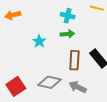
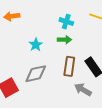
gray diamond: (50, 82) -> (36, 74), moved, turned -30
gray arrow: (78, 87) -> (83, 90), moved

